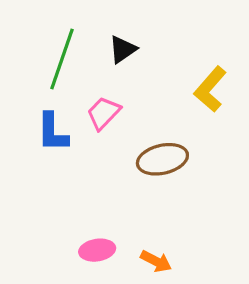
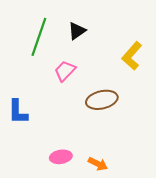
blue L-shape: (53, 132) -> (18, 112), moved

